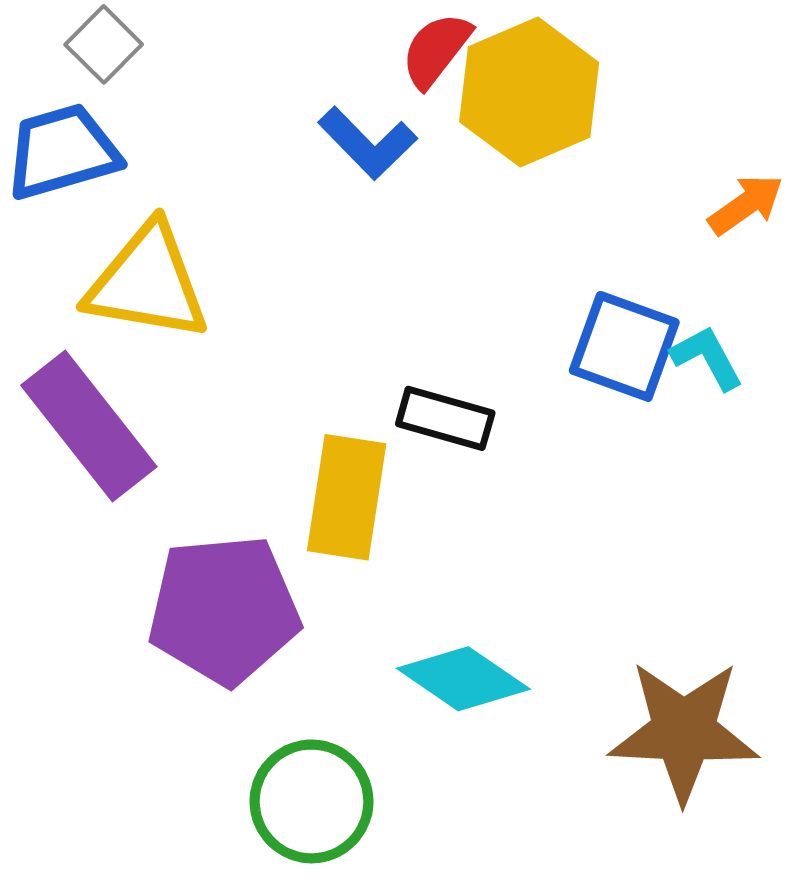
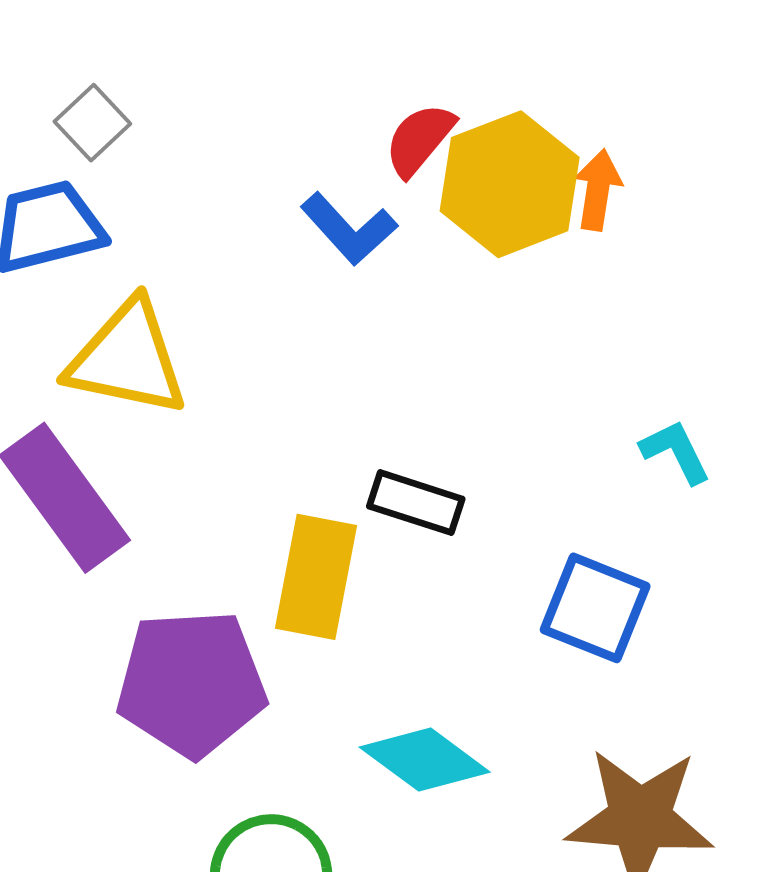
orange arrow: (746, 205) -> (598, 190), moved, turned -48
blue square: (624, 346) -> (595, 608), moved

